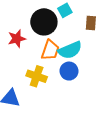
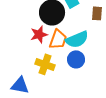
red star: (17, 39) -> (39, 34), moved

